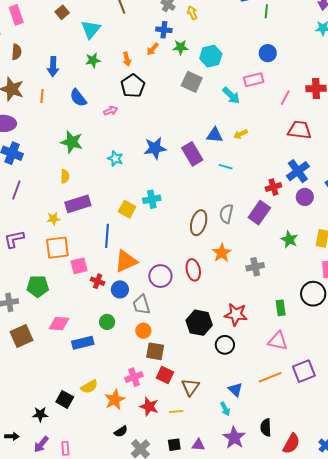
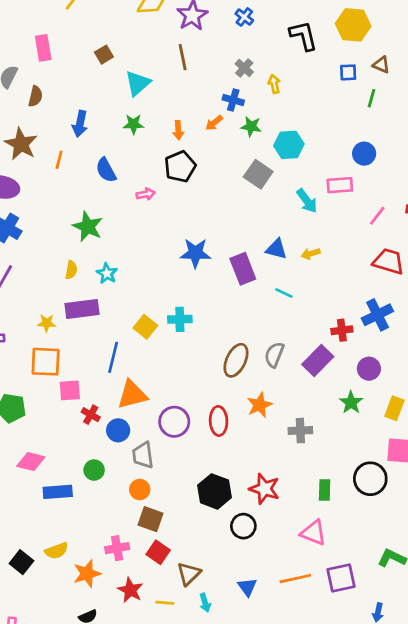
cyan star: (115, 159) -> (107, 273), moved
purple circle: (305, 197) -> (369, 369), moved
cyan arrow: (225, 409) -> (205, 603), moved

